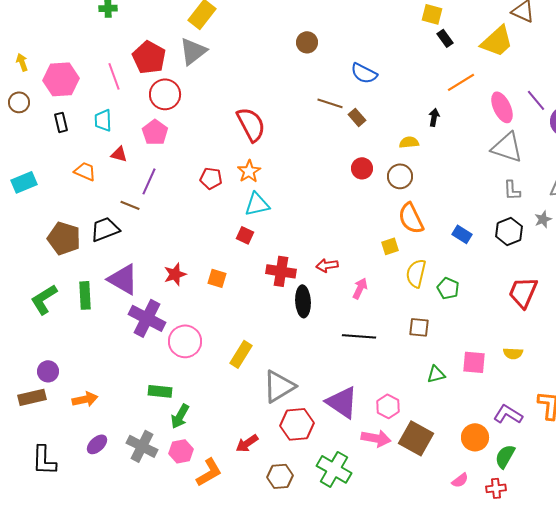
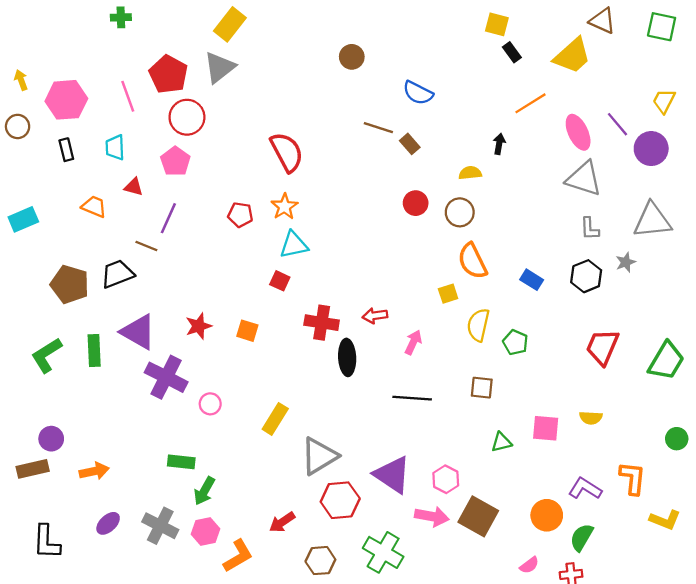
pink circle: (185, 341) -> (210, 404), size x0.6

